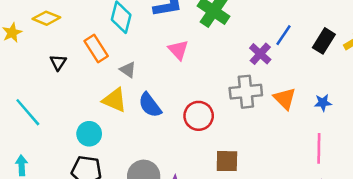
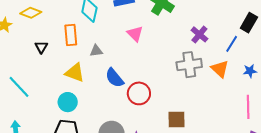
blue line: (283, 35) -> (232, 44), moved
orange rectangle: (96, 48) -> (71, 35), turned 30
gray triangle: (128, 70) -> (96, 51), turned -40
yellow triangle: (115, 100) -> (75, 73), moved
red circle: (199, 116) -> (139, 93), moved

